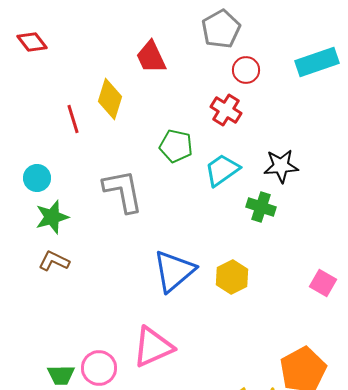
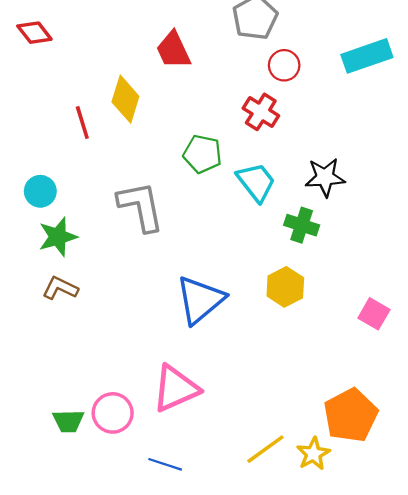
cyan trapezoid: (222, 170) -> (256, 182), turned 87
yellow hexagon: (232, 277) -> (285, 287), moved

